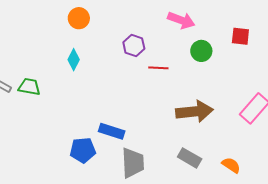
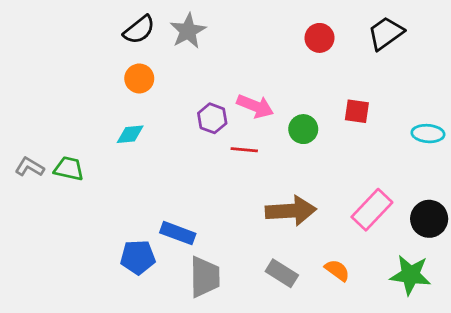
pink arrow: (181, 20) -> (255, 106), moved
cyan diamond: (74, 60) -> (130, 134), turned 55
orange semicircle: (231, 165) -> (337, 270), moved

